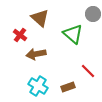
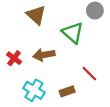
red cross: (20, 35) -> (14, 58), moved
brown arrow: (36, 54) -> (44, 55), moved

